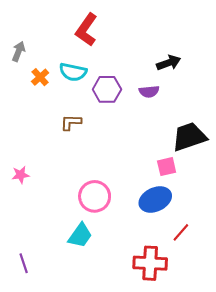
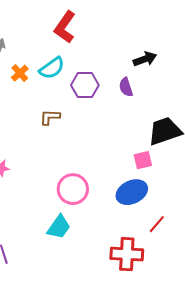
cyan semicircle: (73, 72) -> (52, 68), turned -48
purple semicircle: (149, 92) -> (126, 87), turned 78

